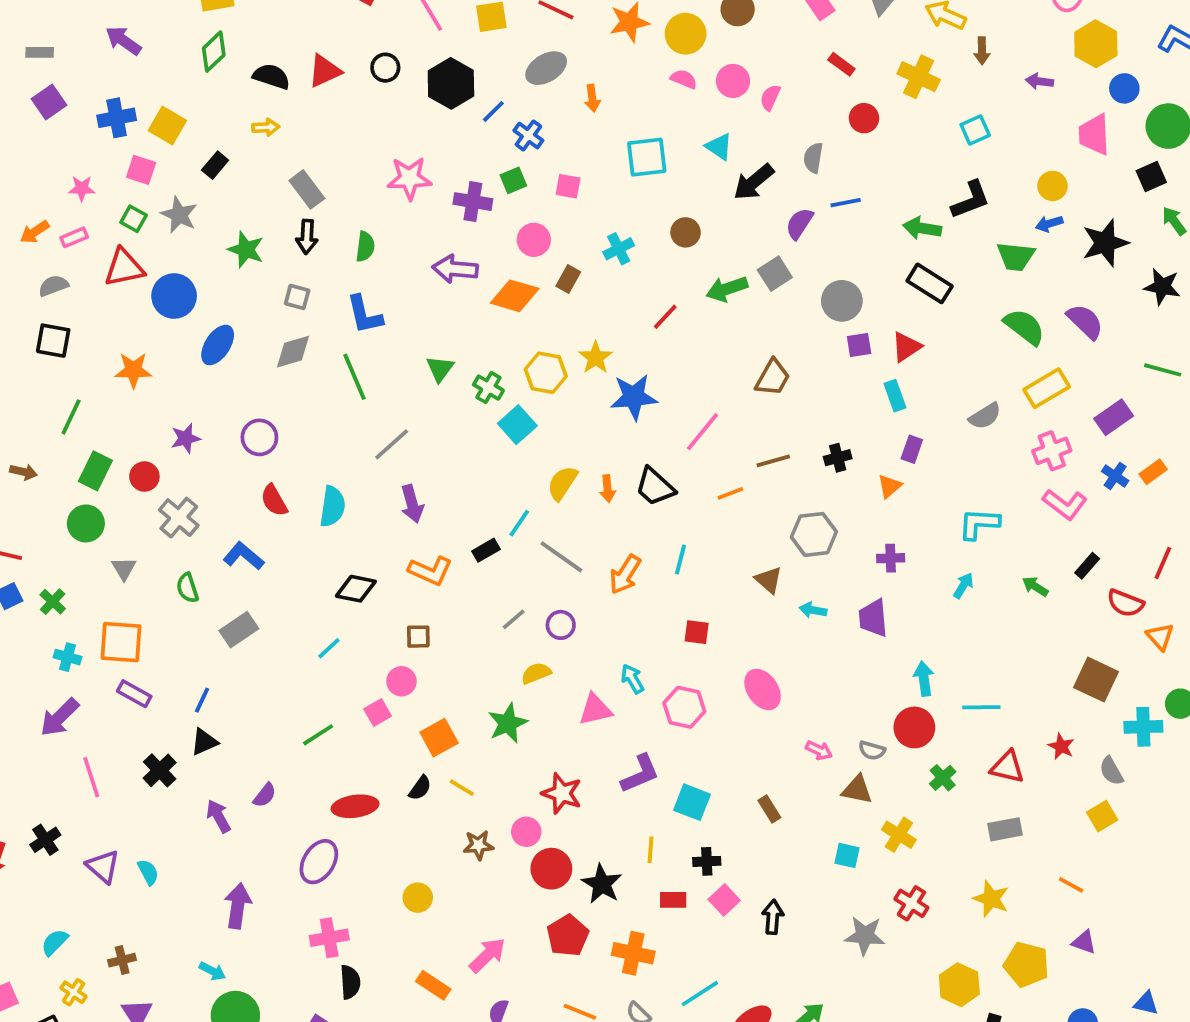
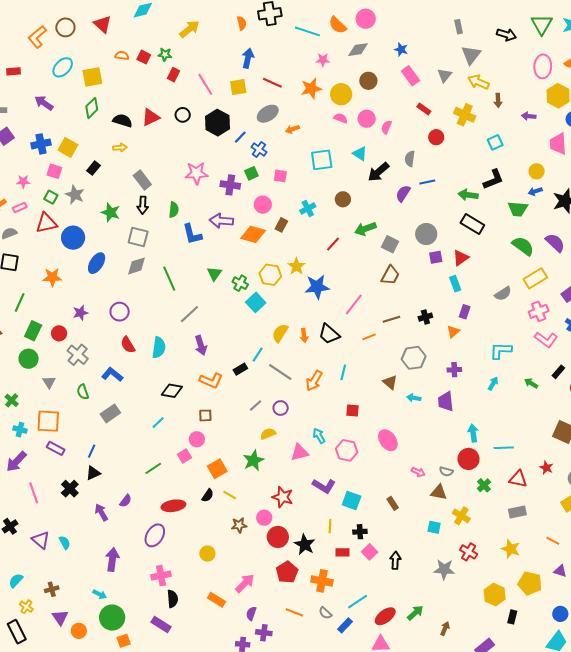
orange arrow: (592, 98) -> (292, 129), turned 80
gray square: (775, 274) -> (390, 244), moved, turned -30
gray square: (297, 297) -> (138, 237), size x1.5
blue L-shape: (364, 315) -> (192, 234), moved
purple L-shape: (640, 774) -> (324, 486), turned 55

